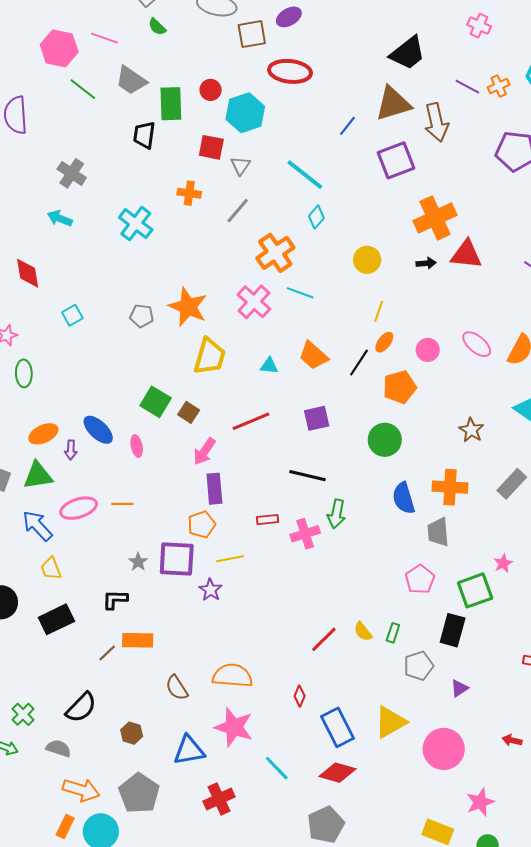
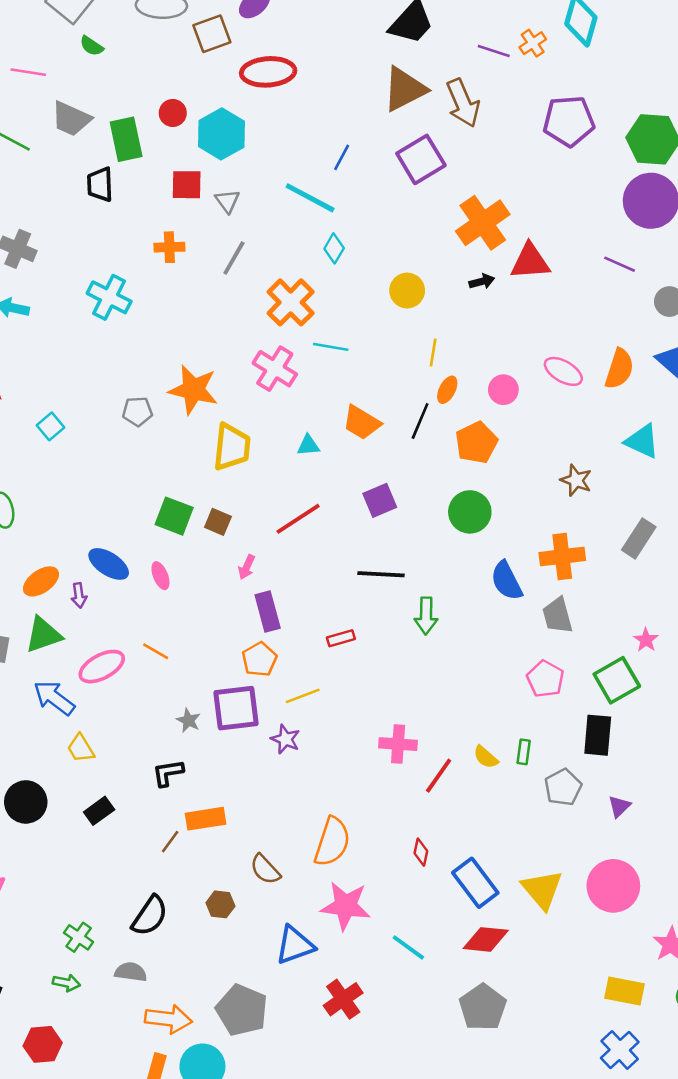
blue line: (347, 126) -> (342, 157), moved
pink arrow: (204, 451) -> (247, 567), size x0.7
orange line: (122, 504) -> (156, 651), turned 40
pink cross: (305, 534) -> (398, 744), moved, turned 32
black rectangle: (56, 619) -> (99, 811), size x0.7
orange semicircle: (232, 676) -> (332, 842), turned 114
yellow triangle: (390, 722) -> (542, 890), moved, turned -30
brown hexagon: (132, 733) -> (220, 904), moved

